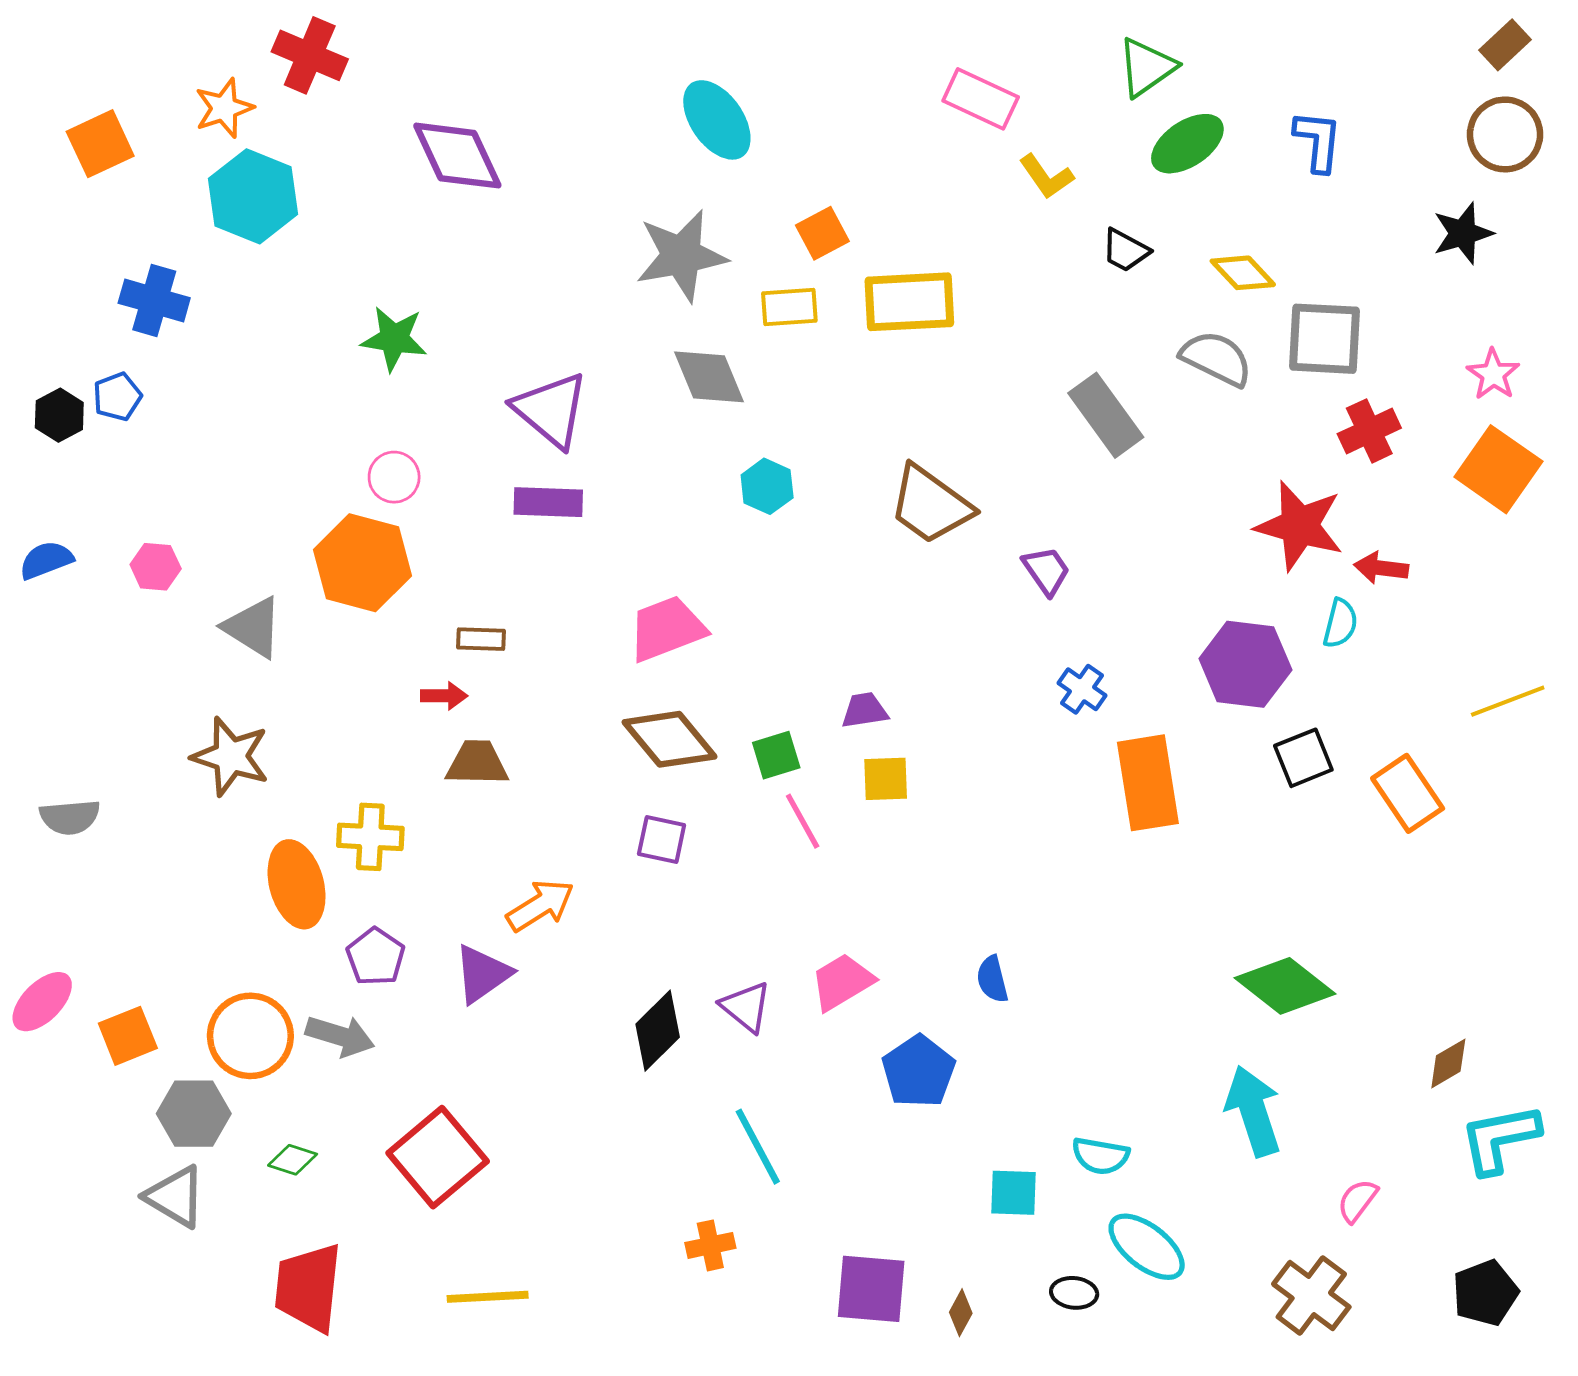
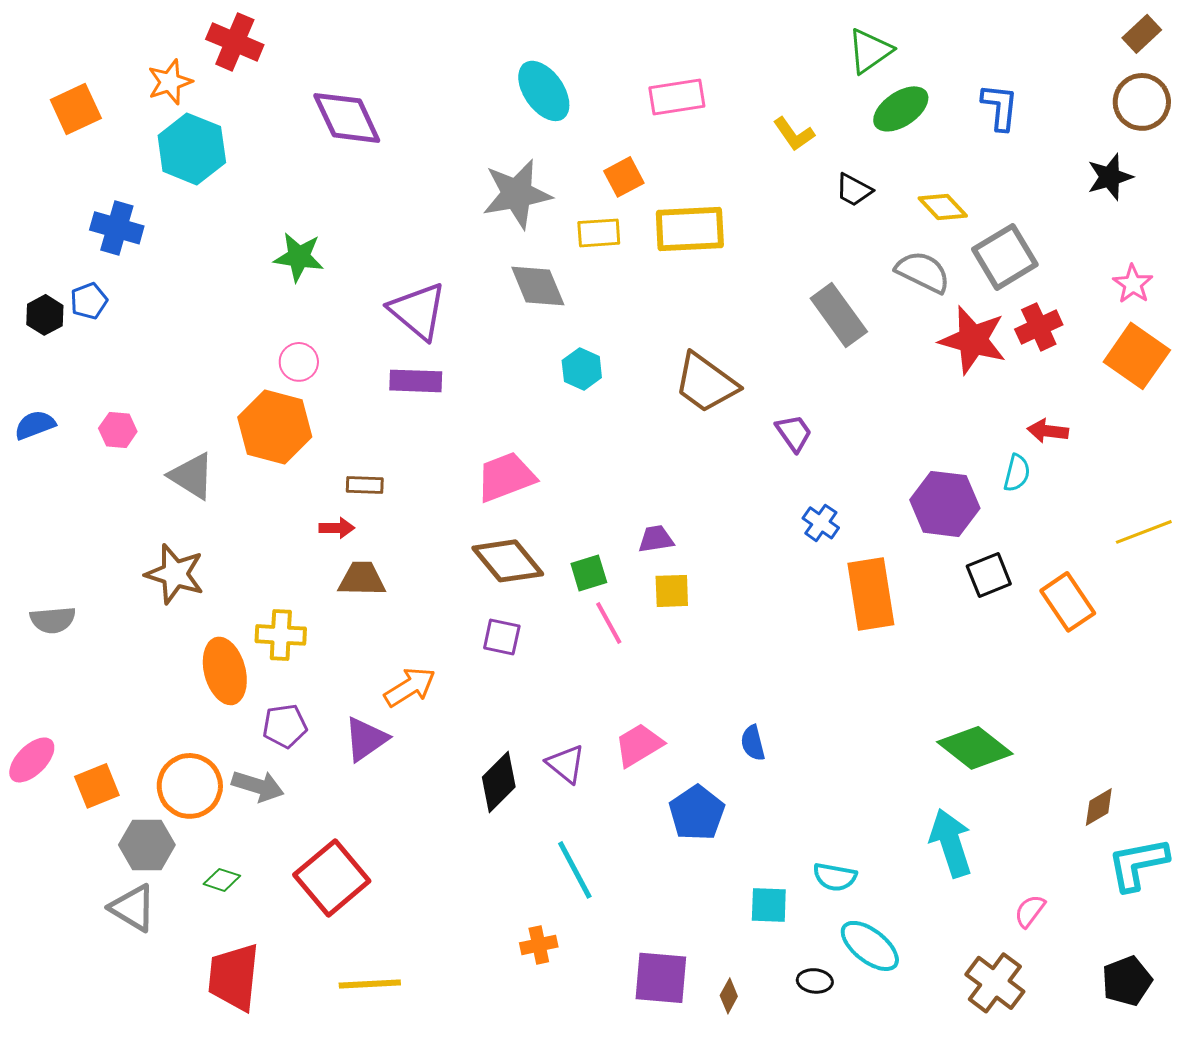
pink rectangle: (981, 99) -> (677, 97), moved, turned -34
gray square: (1324, 339) -> (1005, 257), turned -34
red star: (1299, 526) -> (973, 340), moved
purple pentagon: (376, 957) -> (285, 726), turned 30

